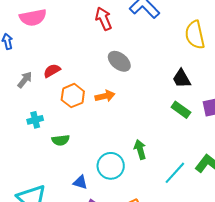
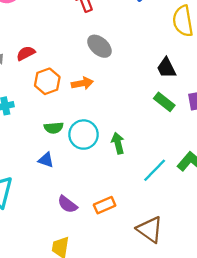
green semicircle: (61, 140) -> (54, 128), moved
cyan circle: (111, 166) -> (84, 135), moved
blue triangle: (80, 182) -> (46, 160), moved

